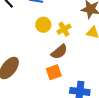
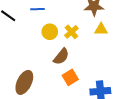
brown semicircle: (59, 52) -> (61, 56), moved

